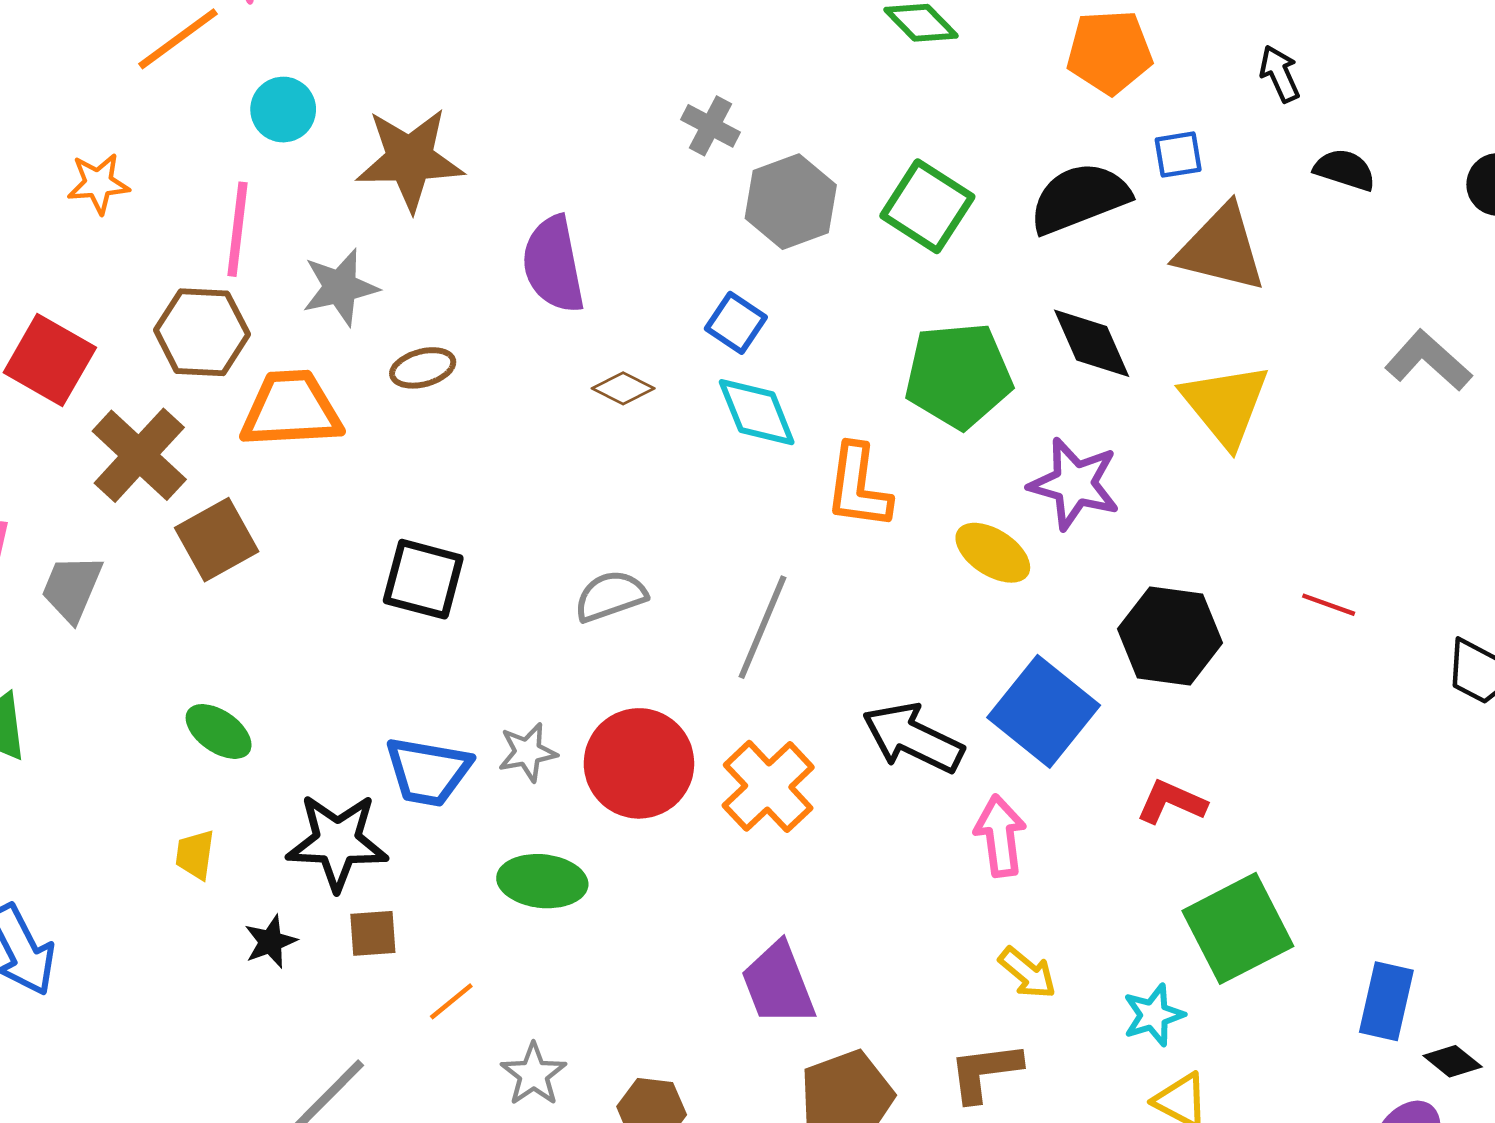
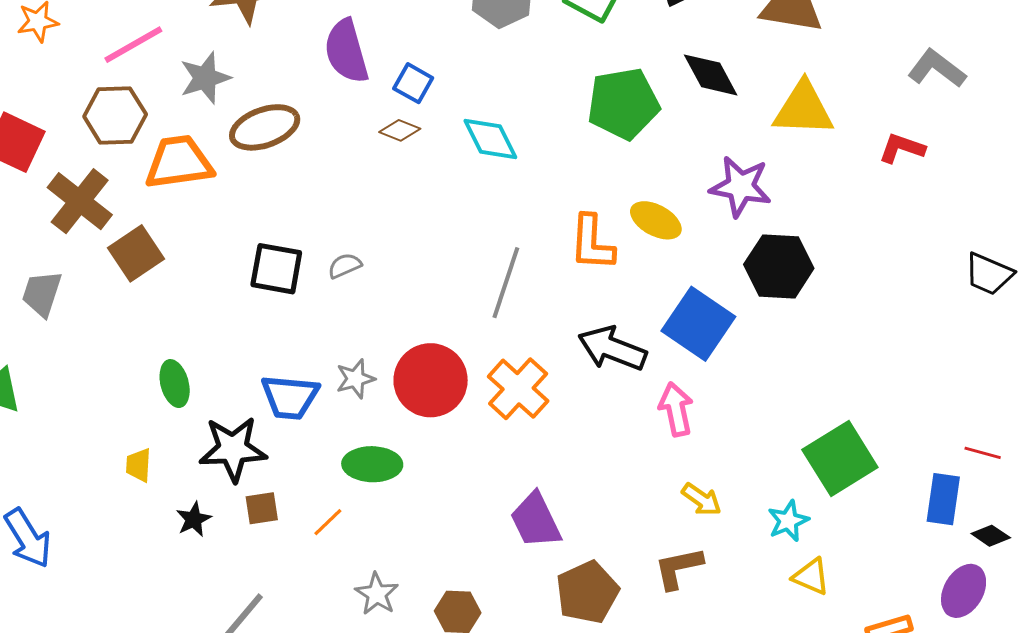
pink line: (238, 229) -> (133, 45), turned 58
blue square: (736, 323) -> (413, 83), moved
brown ellipse: (423, 368) -> (265, 127), size x1.6
yellow triangle: (1225, 405) -> (803, 109), turned -44
purple star: (1074, 484) -> (741, 186), moved
orange L-shape: (858, 487) -> (592, 243), moved
gray semicircle: (611, 596) -> (345, 266), moved, size x0.7
red line: (1329, 605) -> (983, 453), moved
green ellipse: (219, 731) -> (175, 384), moved, turned 45
red L-shape: (1171, 802) -> (902, 148), moved
orange line: (451, 1001) -> (328, 522), moved

